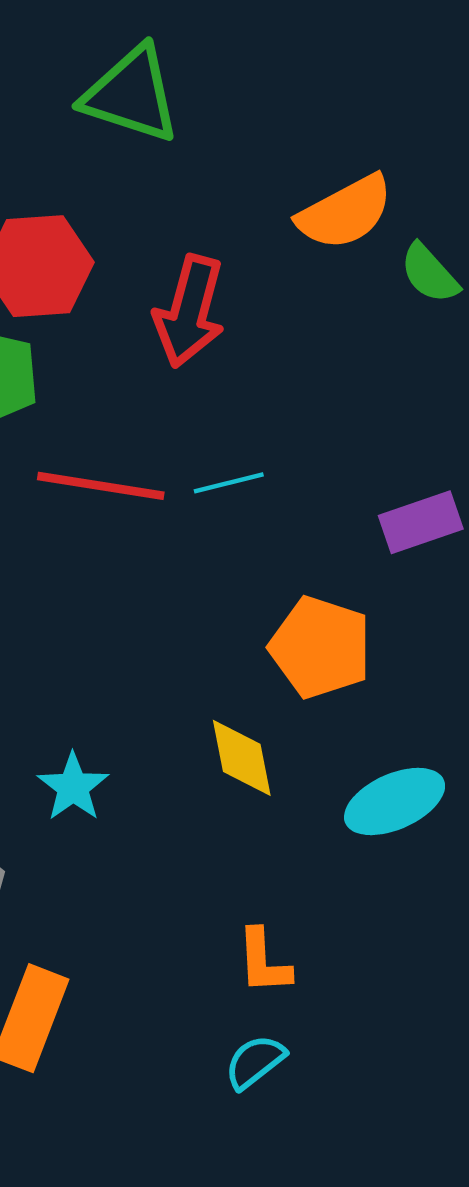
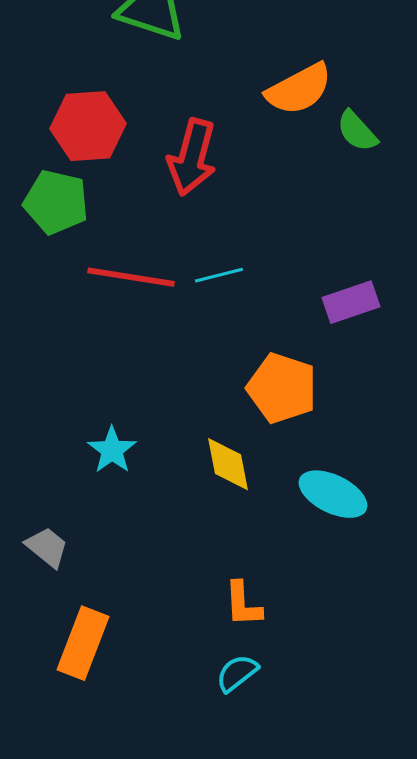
cyan star: (73, 787) -> (112, 450), moved
cyan ellipse: (395, 801) -> (333, 494), turned 50

